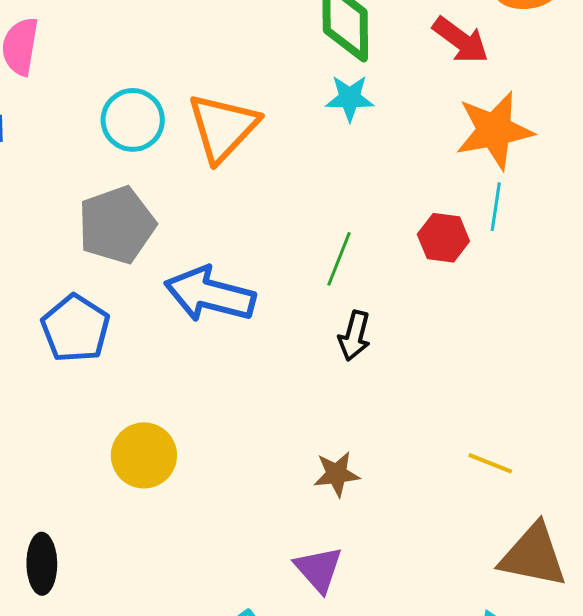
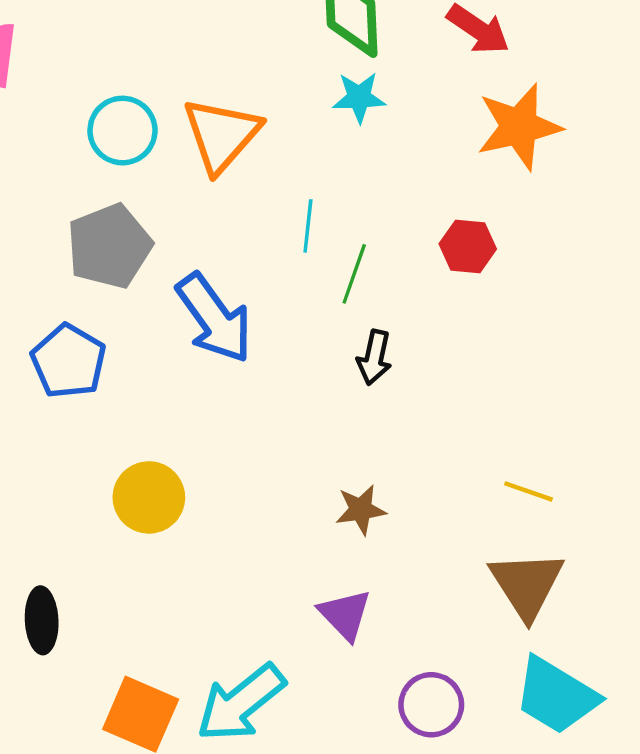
cyan line: (496, 207) -> (308, 226), moved
blue arrow: (210, 294) -> (214, 318), turned -138
brown triangle: (533, 556) -> (527, 585), moved, turned 48

